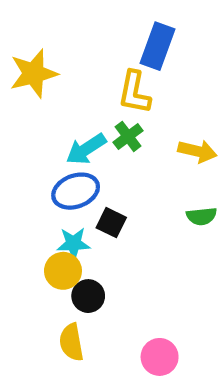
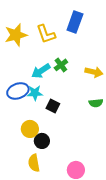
yellow L-shape: (134, 92) -> (46, 34), moved, turned -30
blue ellipse: (76, 191) -> (18, 91), moved
cyan star: (73, 244) -> (35, 93), moved

